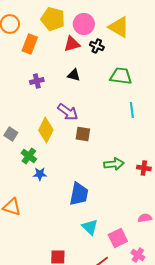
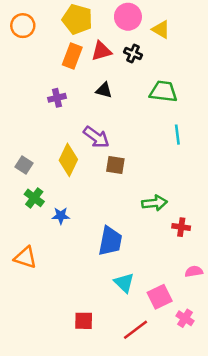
pink circle: (84, 24) -> (128, 17), moved
yellow triangle: (119, 27) -> (161, 29), size x0.7
orange rectangle: (30, 44) -> (72, 56), moved
green cross: (29, 156) -> (34, 198), moved
red cross: (144, 168) -> (181, 227), moved

